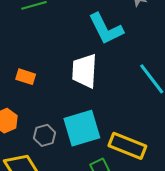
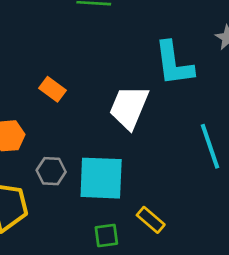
yellow rectangle: (127, 146) -> (151, 220), size x0.6

